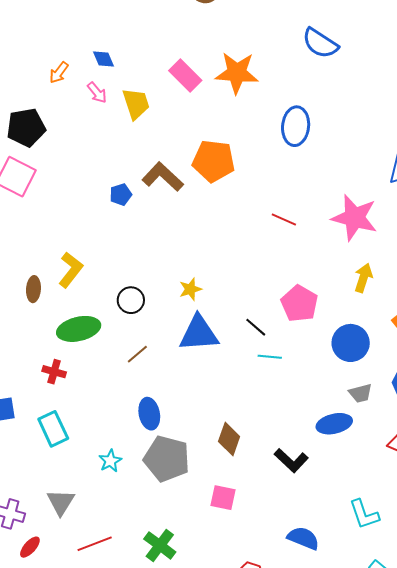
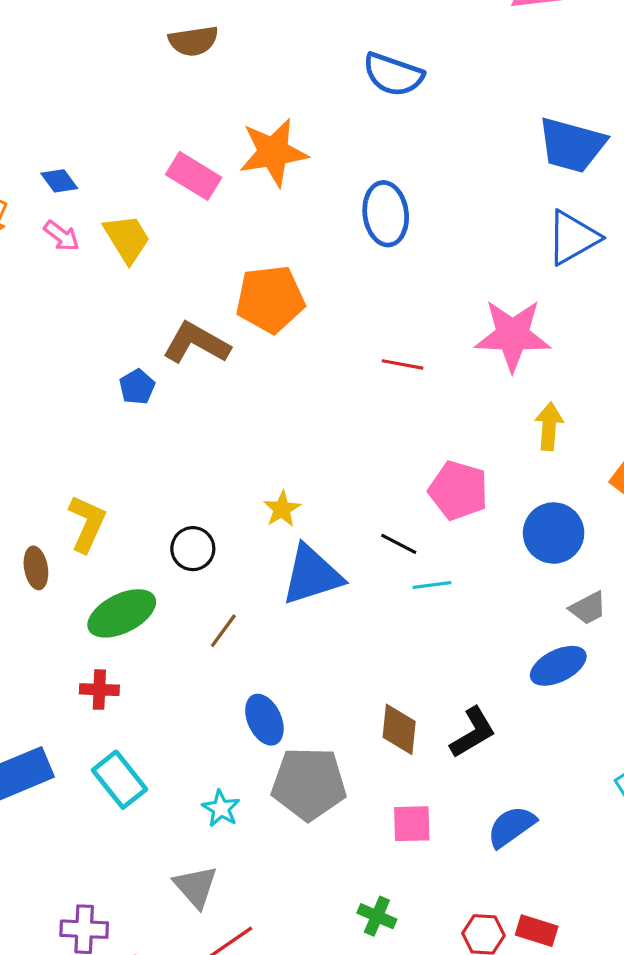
black L-shape: (291, 460) -> (473, 733), moved, turned -60
gray triangle: (61, 502) -> (196, 887), moved
blue semicircle: (303, 538) -> (511, 827), moved, turned -44
green cross: (160, 545) -> (377, 916), moved, size x0.7

